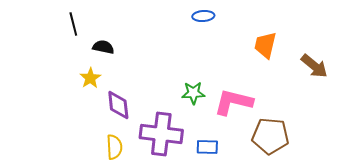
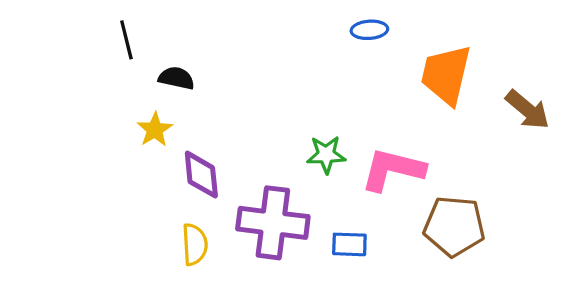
blue ellipse: (203, 16) -> (369, 30), moved
orange trapezoid: (265, 45) -> (446, 75), size x1.4

